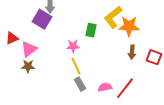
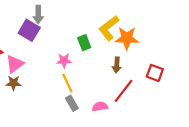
green rectangle: (91, 30) -> (84, 43), turned -32
brown arrow: (132, 52) -> (117, 65), moved
red line: (125, 88) -> (123, 91), moved

